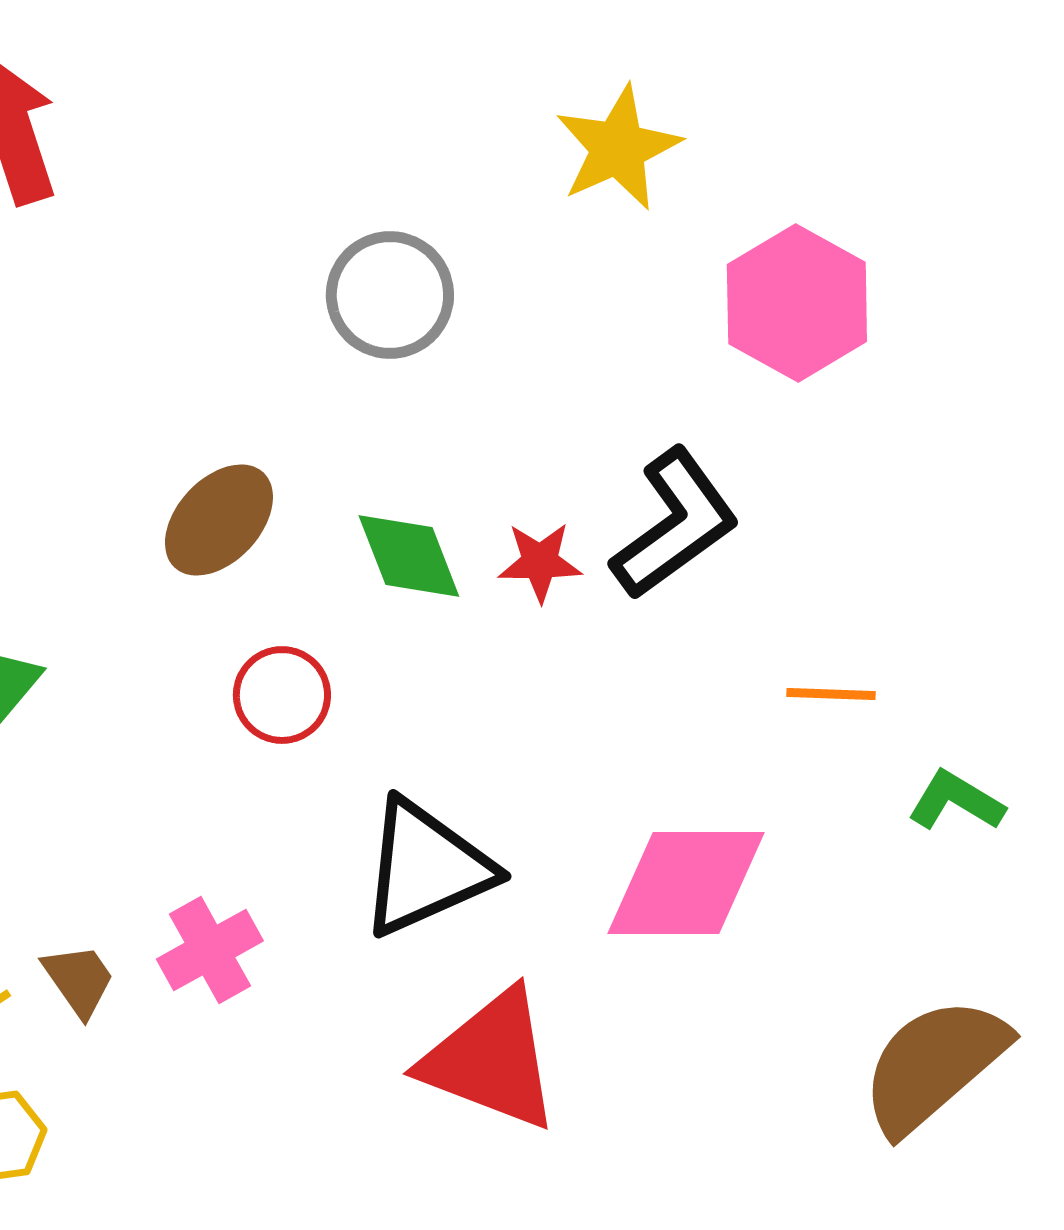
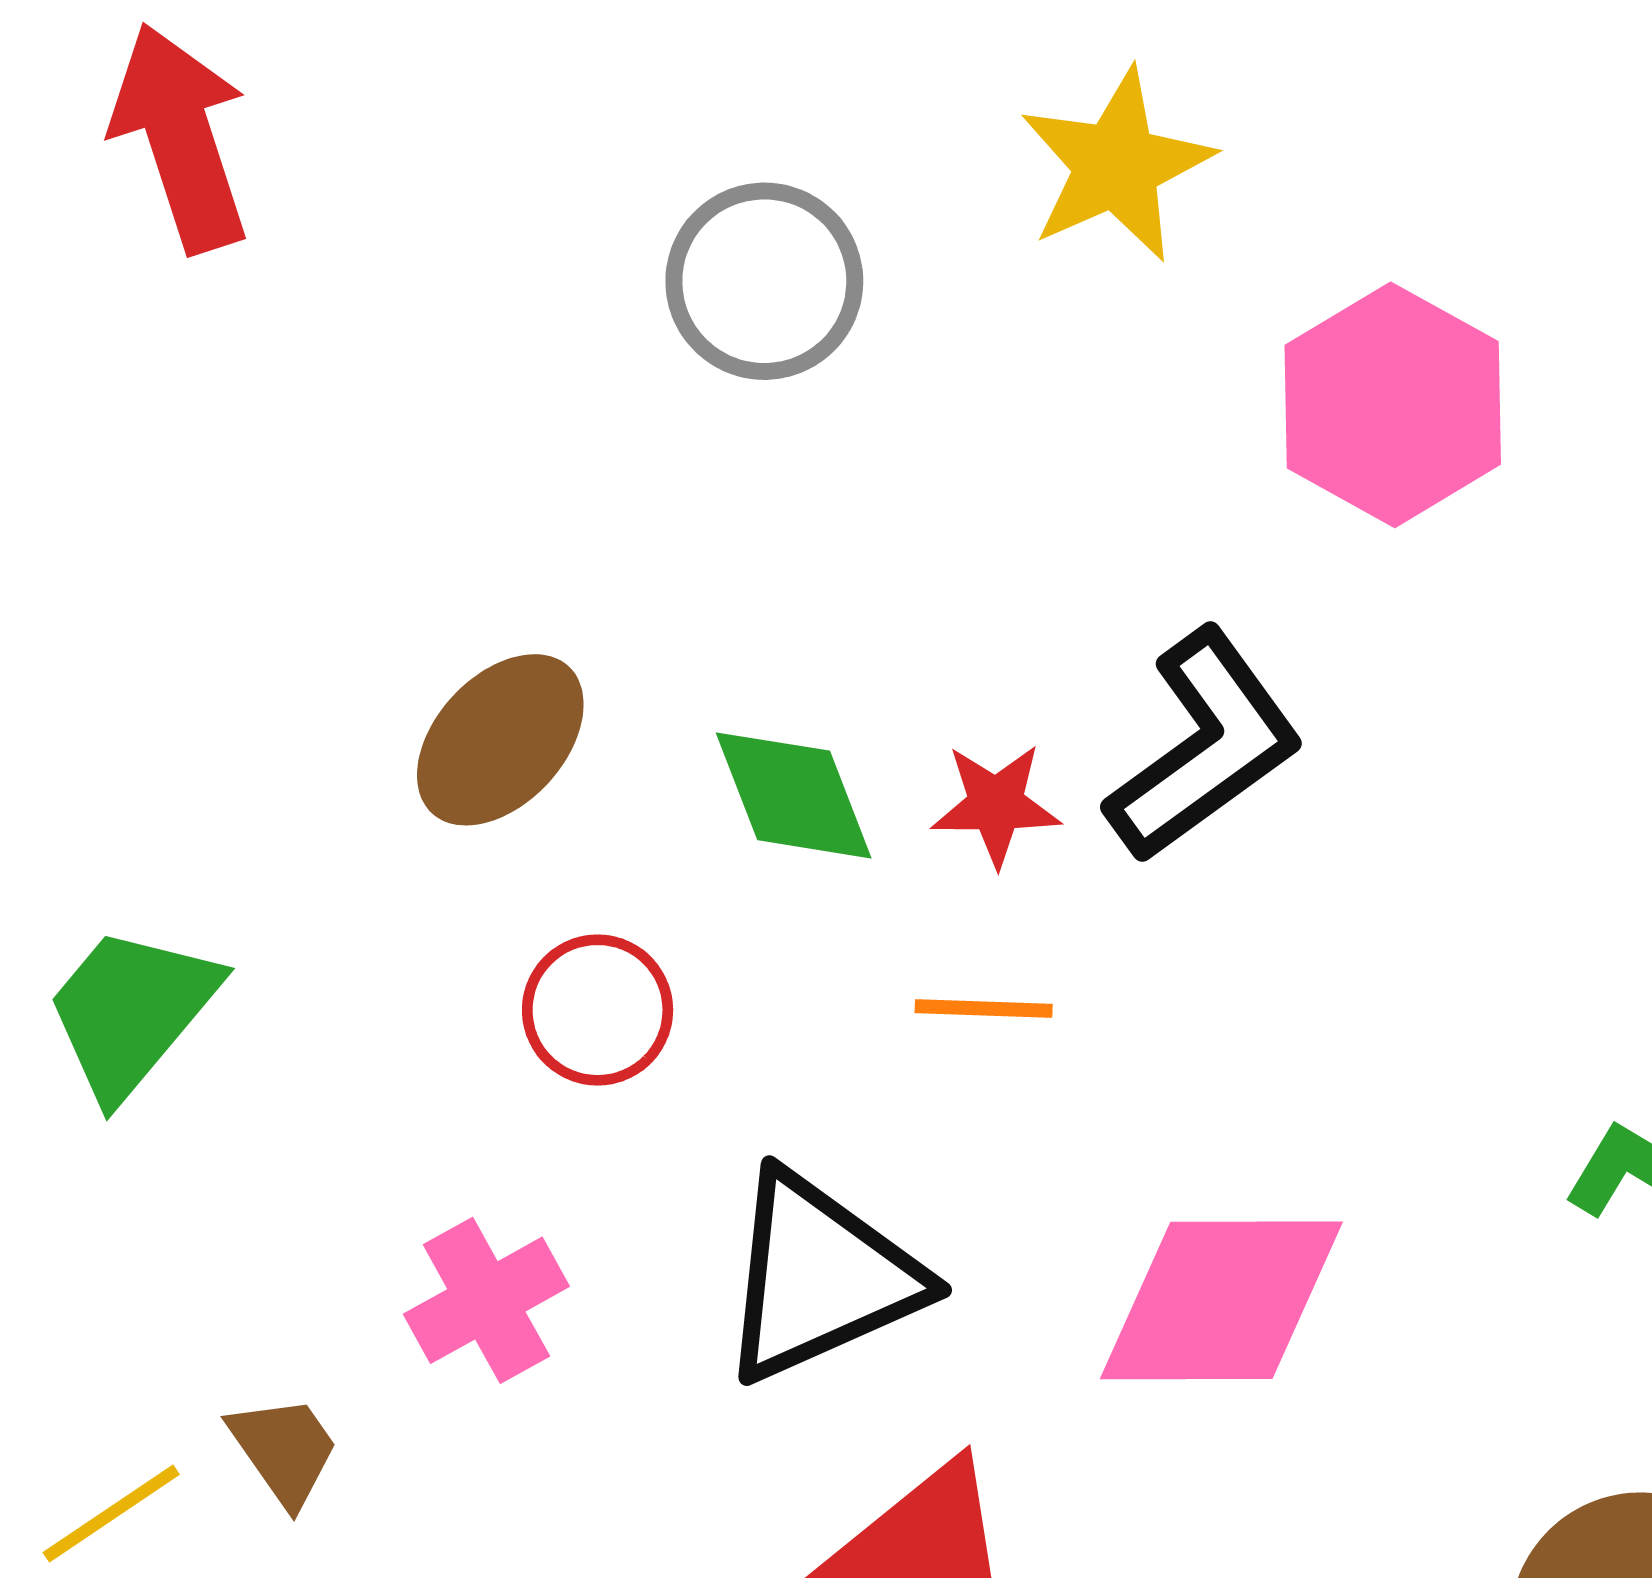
gray circle: (390, 295) -> (764, 281), moved
orange line: (831, 694) -> (984, 1009), moved
pink cross: (210, 950) -> (486, 1300), moved

